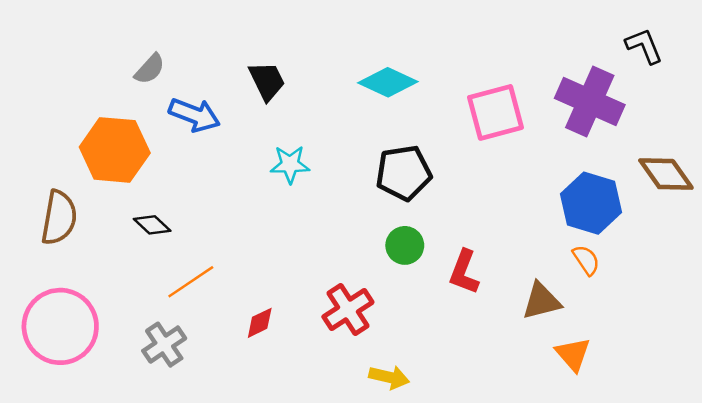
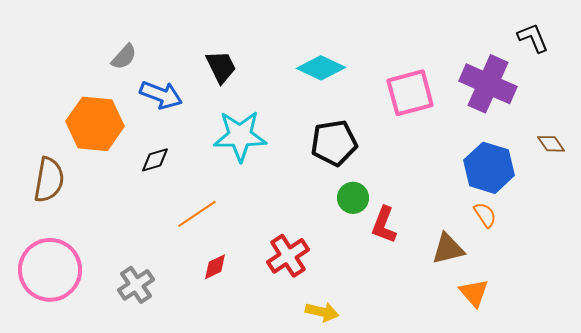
cyan star: (290, 164) -> (240, 136), size x1.6
brown diamond: (666, 174) -> (551, 144), size x0.6
black diamond: (152, 225) -> (155, 160), moved, turned -60
green circle: (405, 245) -> (353, 198), moved
orange line: (191, 282) -> (197, 214), moved

